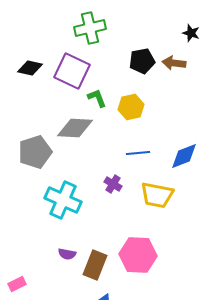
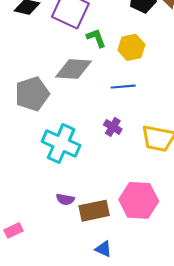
blue line: (138, 153) -> (123, 87), moved
brown rectangle: (95, 265) -> (94, 211), turned 56

